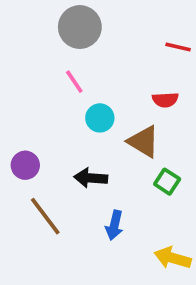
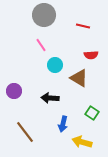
red line: (178, 47) -> (83, 26), moved
green square: (167, 182) -> (92, 113), moved
brown line: (45, 216) -> (25, 132), moved
yellow arrow: (173, 258) -> (82, 142), moved

